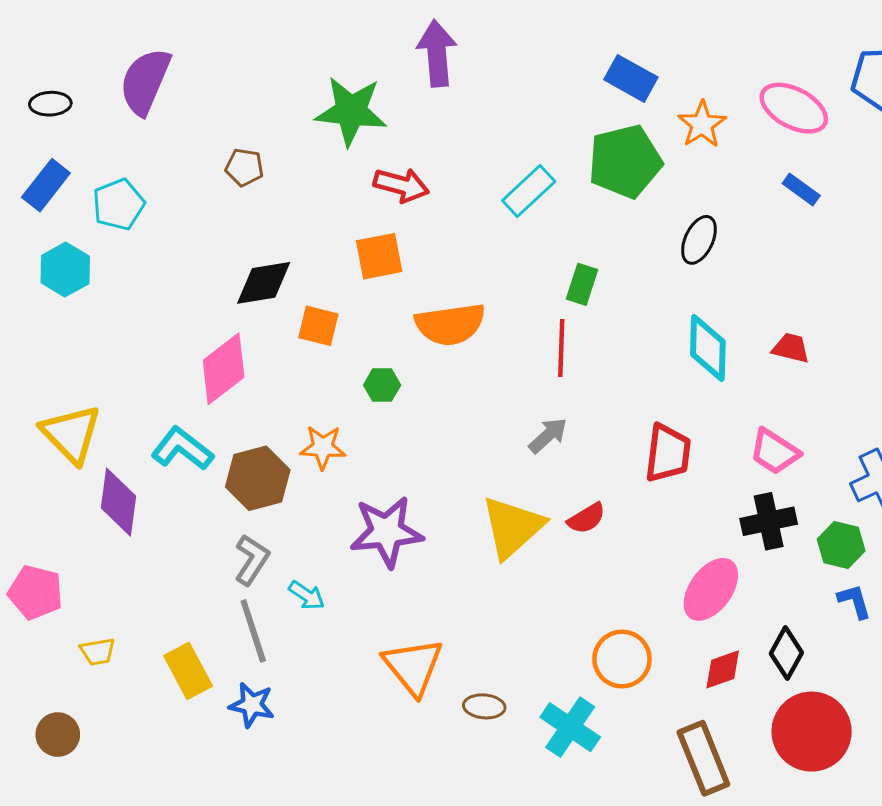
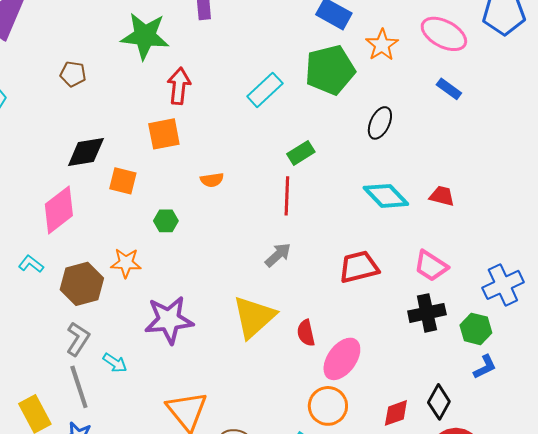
red arrow: (401, 185) -> (179, 86), turned -99
green rectangle: (582, 284) -> (301, 153), turned 40
orange semicircle: (450, 324) -> (212, 180), size x0.5
cyan diamond: (708, 348) -> (386, 196), turned -45
cyan L-shape: (182, 449) -> (31, 264), size x0.6
red trapezoid: (668, 453) -> (359, 267), turned -111
red semicircle: (586, 518) -> (306, 333), moved, turned 108
pink ellipse: (711, 589) -> (342, 359), moved
blue L-shape: (854, 601) -> (485, 367), turned 80

